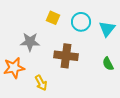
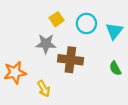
yellow square: (53, 18) -> (57, 19), turned 32
gray star: (30, 42) -> (46, 44), moved

